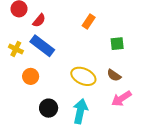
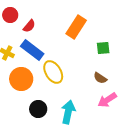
orange rectangle: (89, 22) -> (76, 27), size x1.6
orange circle: (31, 76) -> (21, 79), size x1.5
yellow ellipse: (83, 76) -> (53, 72), moved, turned 35

